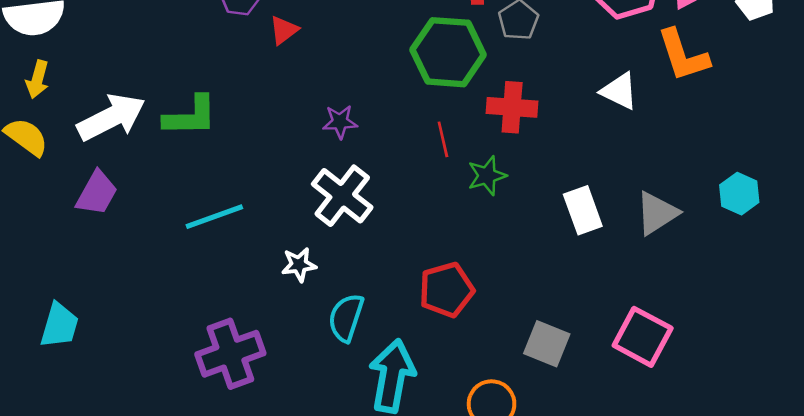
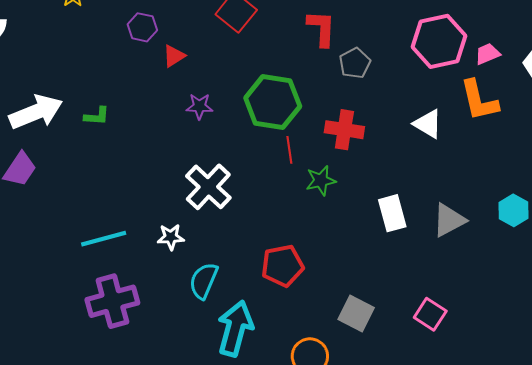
green hexagon: (448, 52) -> (273, 102), moved
green L-shape: (190, 116) -> (97, 116), size x0.6
purple star: (340, 122) -> (199, 106), moved
cyan line: (214, 217) -> (104, 239), moved
pink square: (643, 337) -> (430, 314), size x0.7

